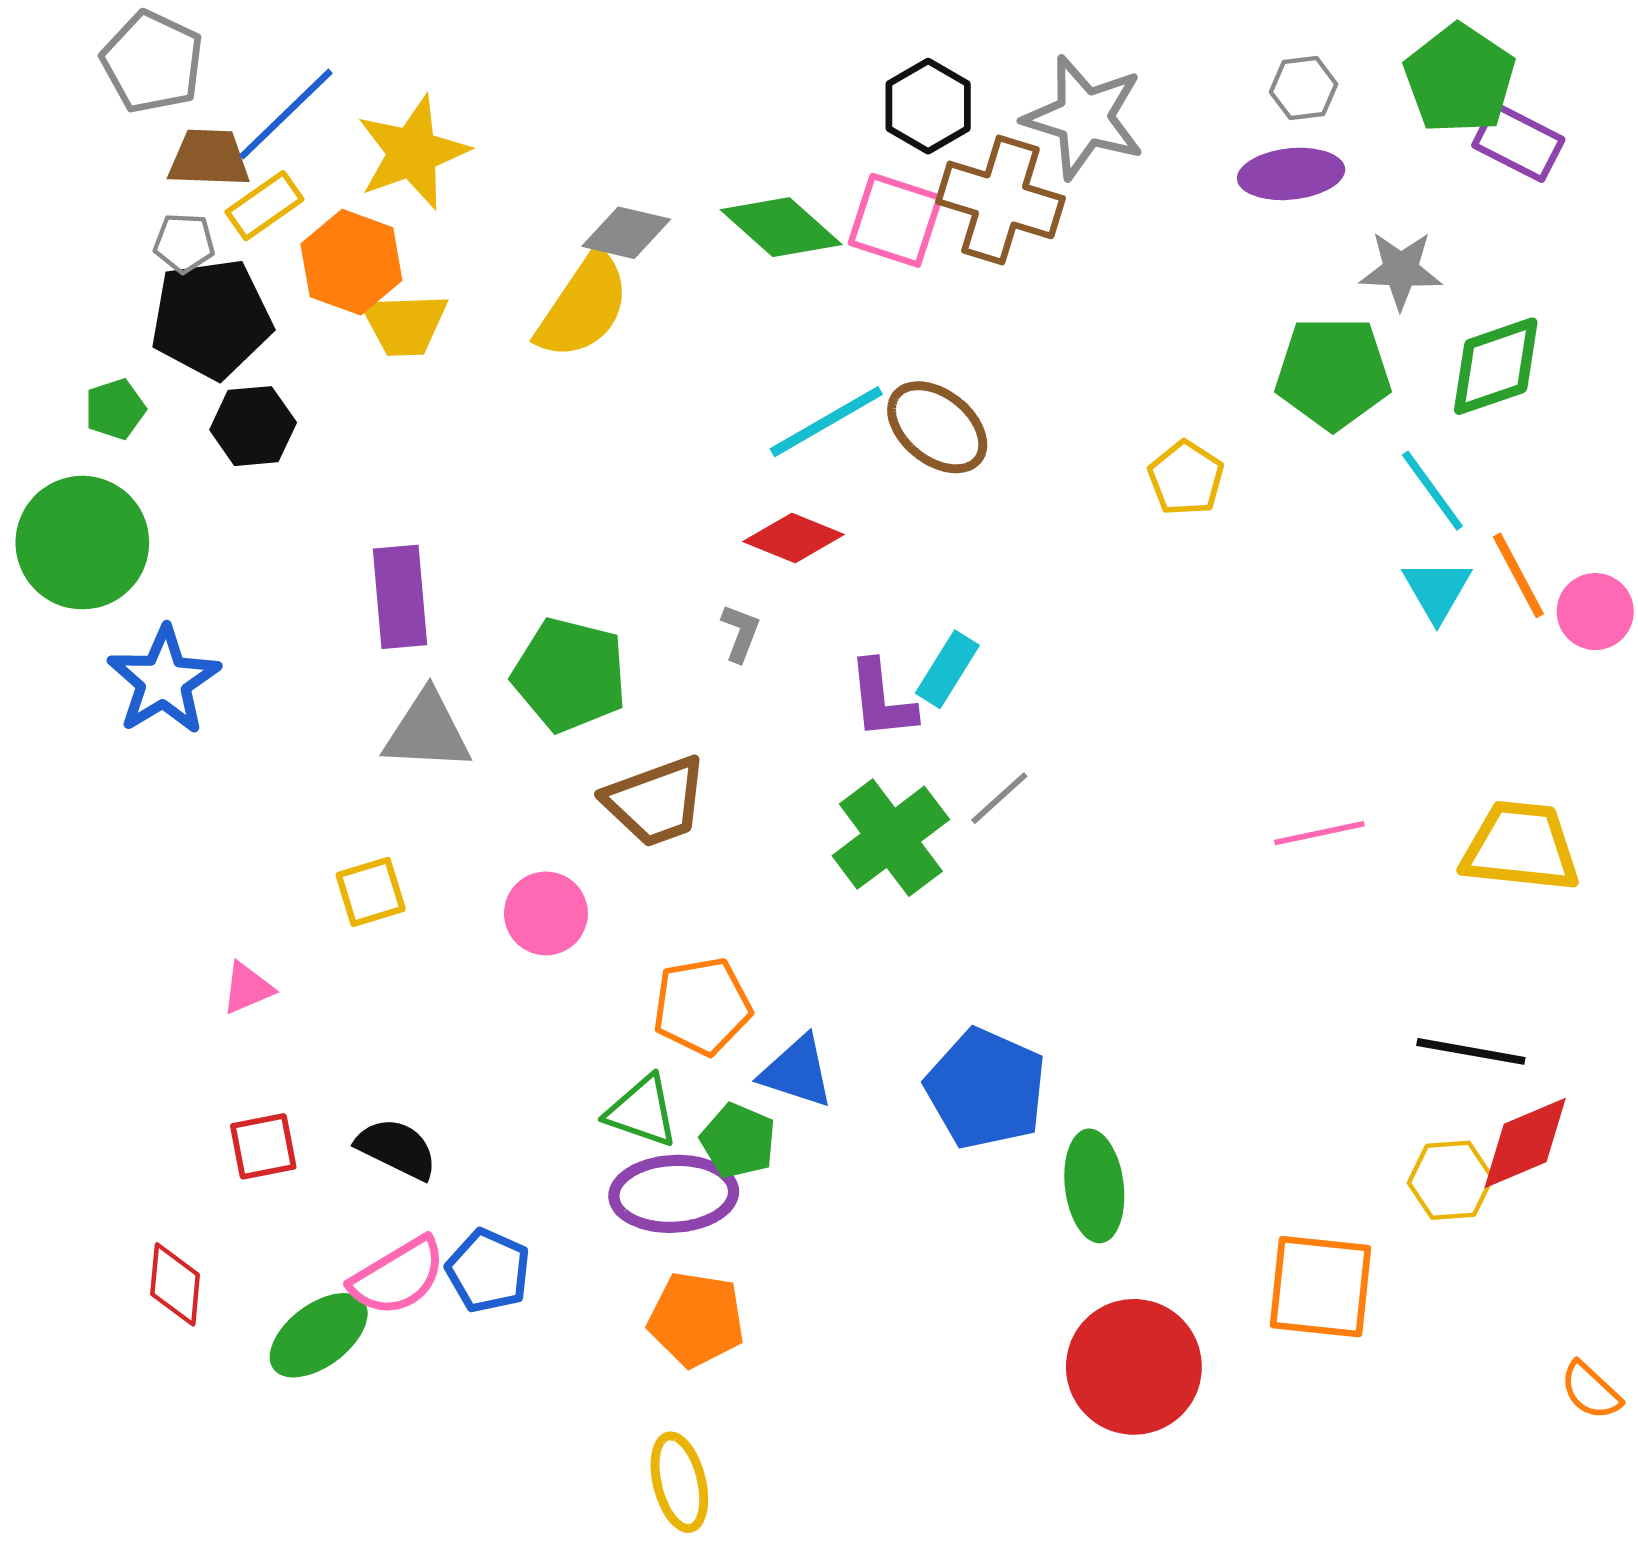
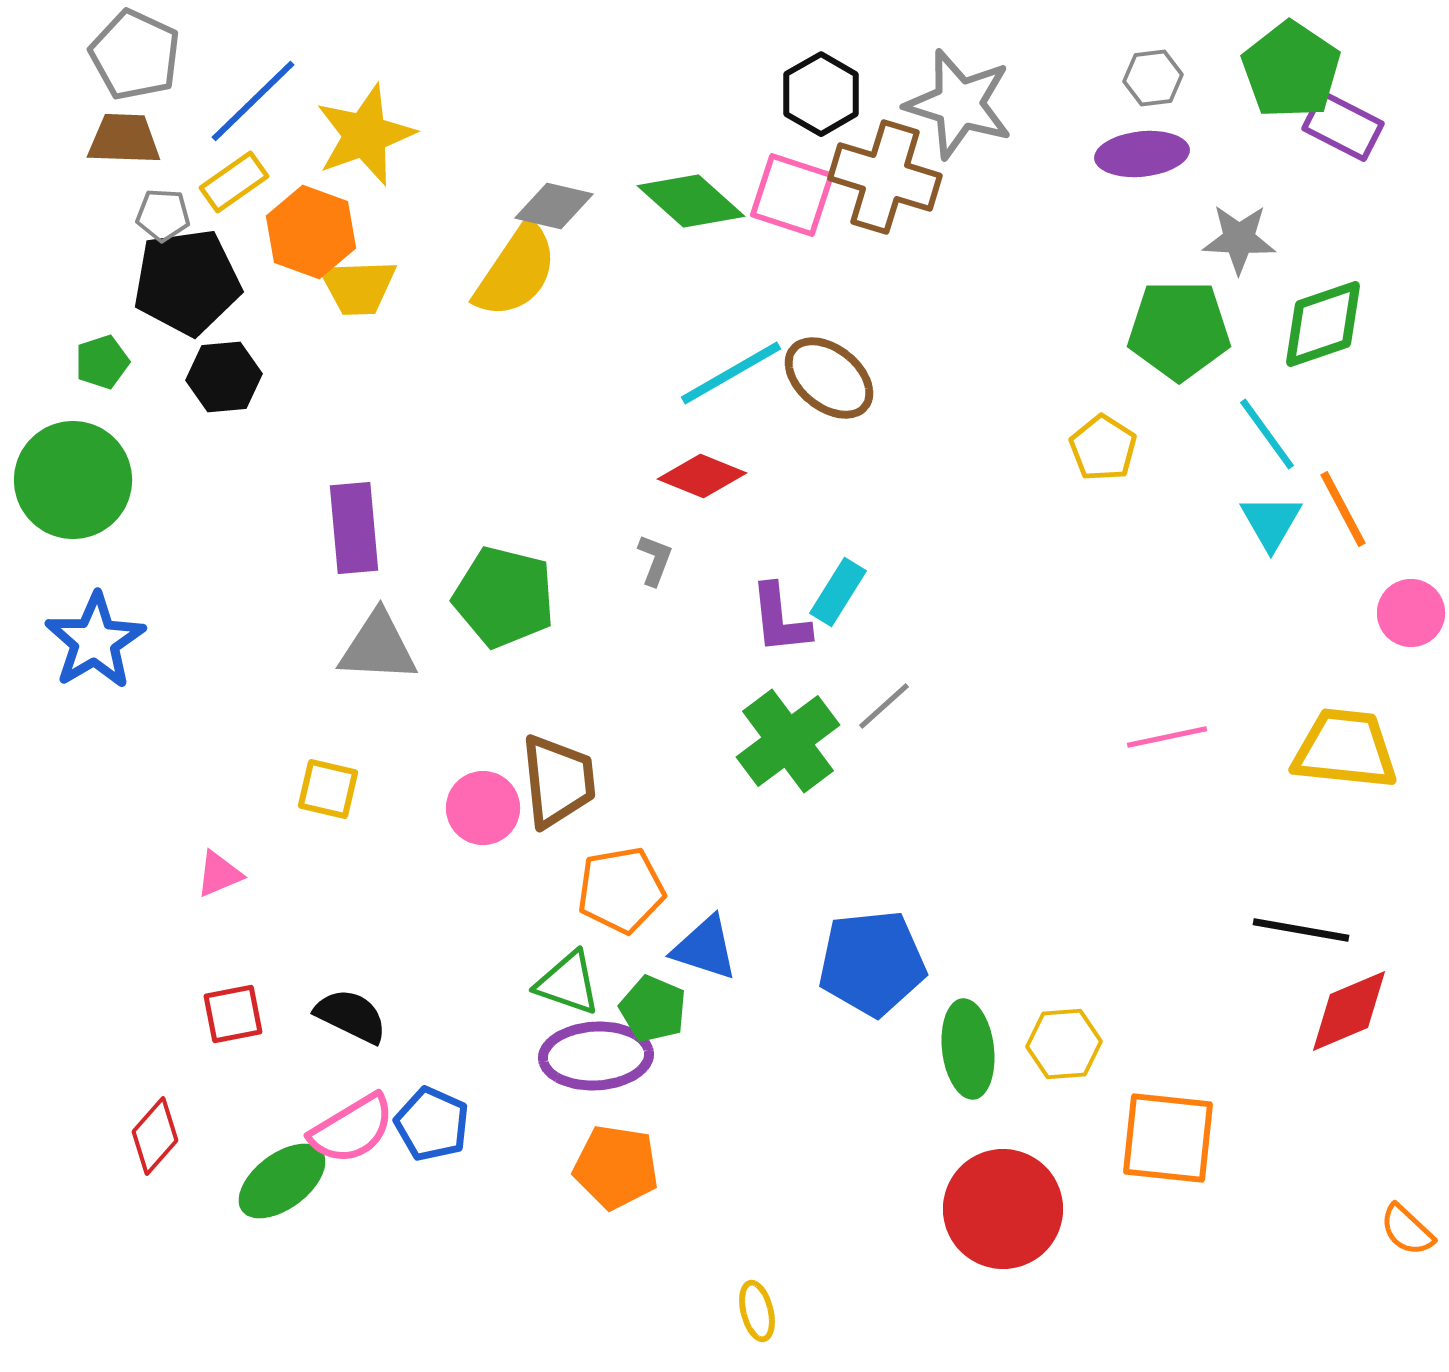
brown trapezoid: (209, 158) -> (124, 139), moved
yellow pentagon: (1186, 478) -> (1103, 448), moved
pink circle: (1595, 612) -> (1411, 613), moved
blue star: (164, 681) -> (95, 641), moved
brown trapezoid: (656, 802) -> (558, 781), moved, turned -76
yellow square: (371, 892) -> (328, 789), turned 30
blue pentagon: (986, 1089) -> (872, 963), turned -30
yellow hexagon: (1450, 1180) -> (1064, 1044), moved
red diamond: (175, 1284) -> (155, 1136), turned 36
yellow ellipse: (679, 1482) -> (757, 1311), moved, size x0.7

